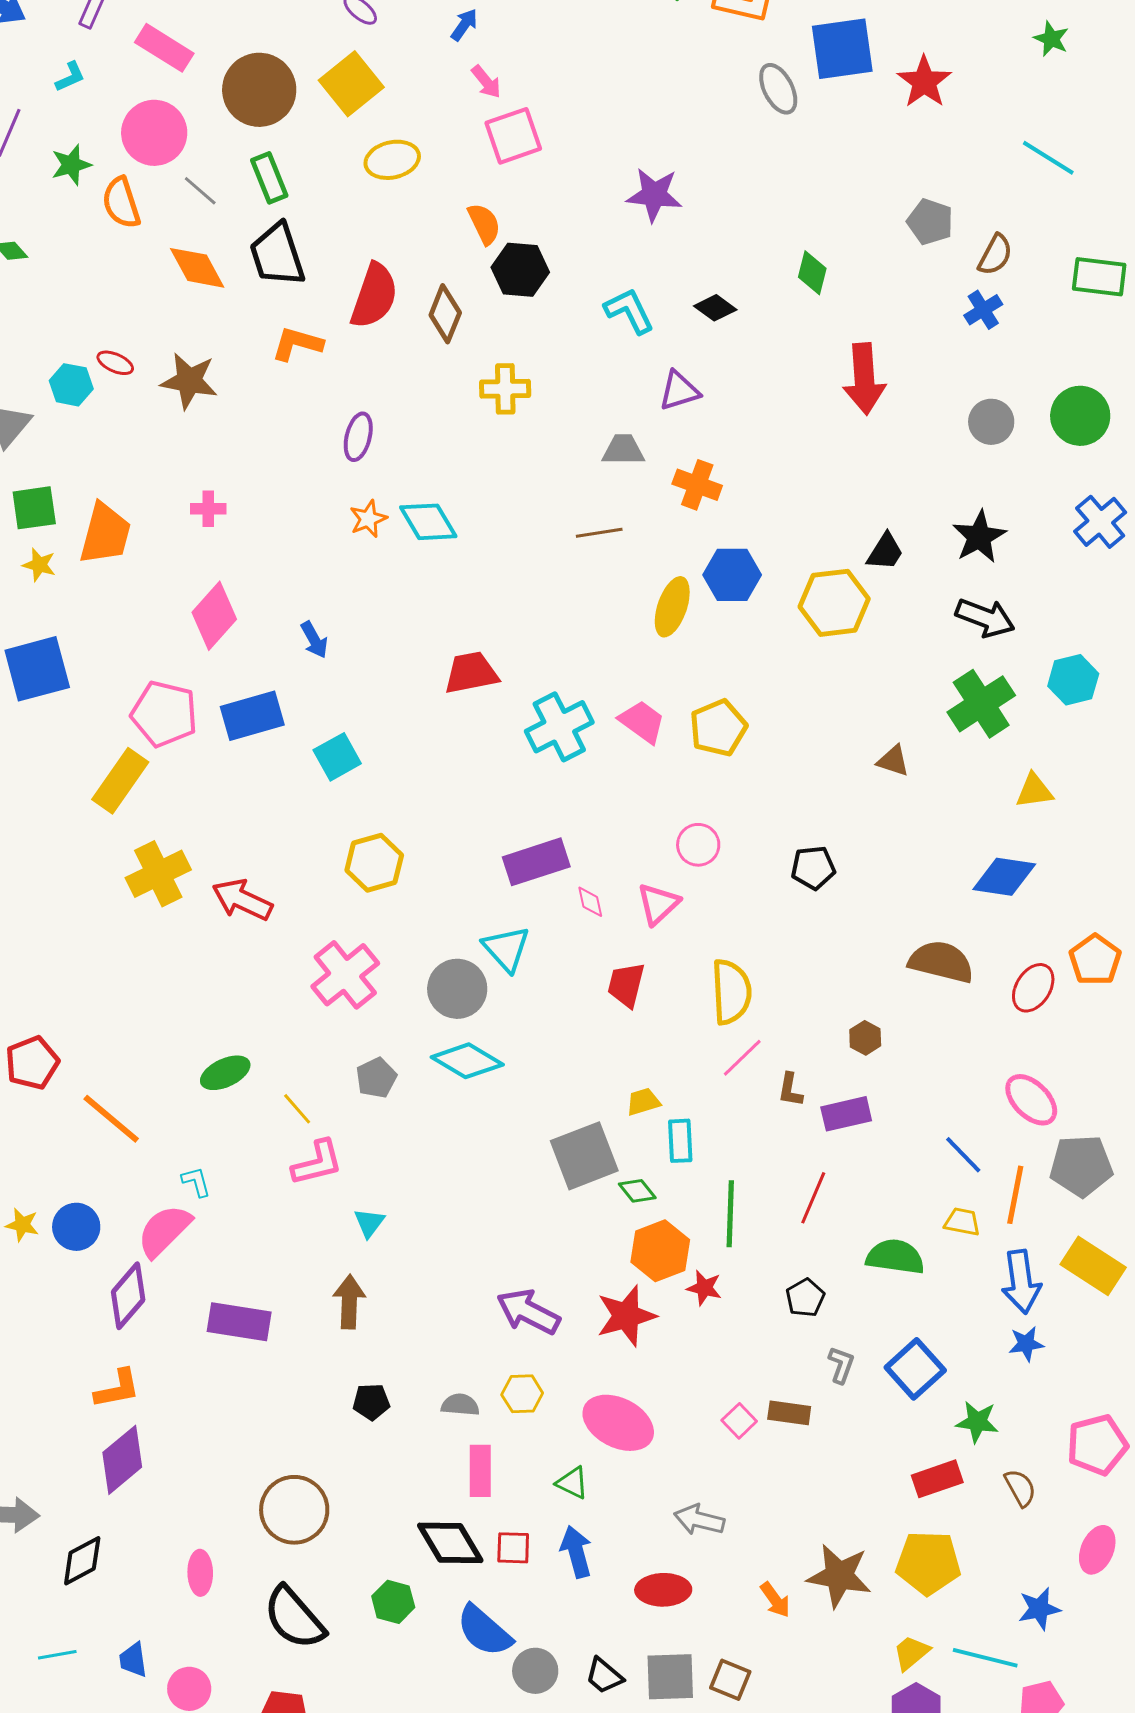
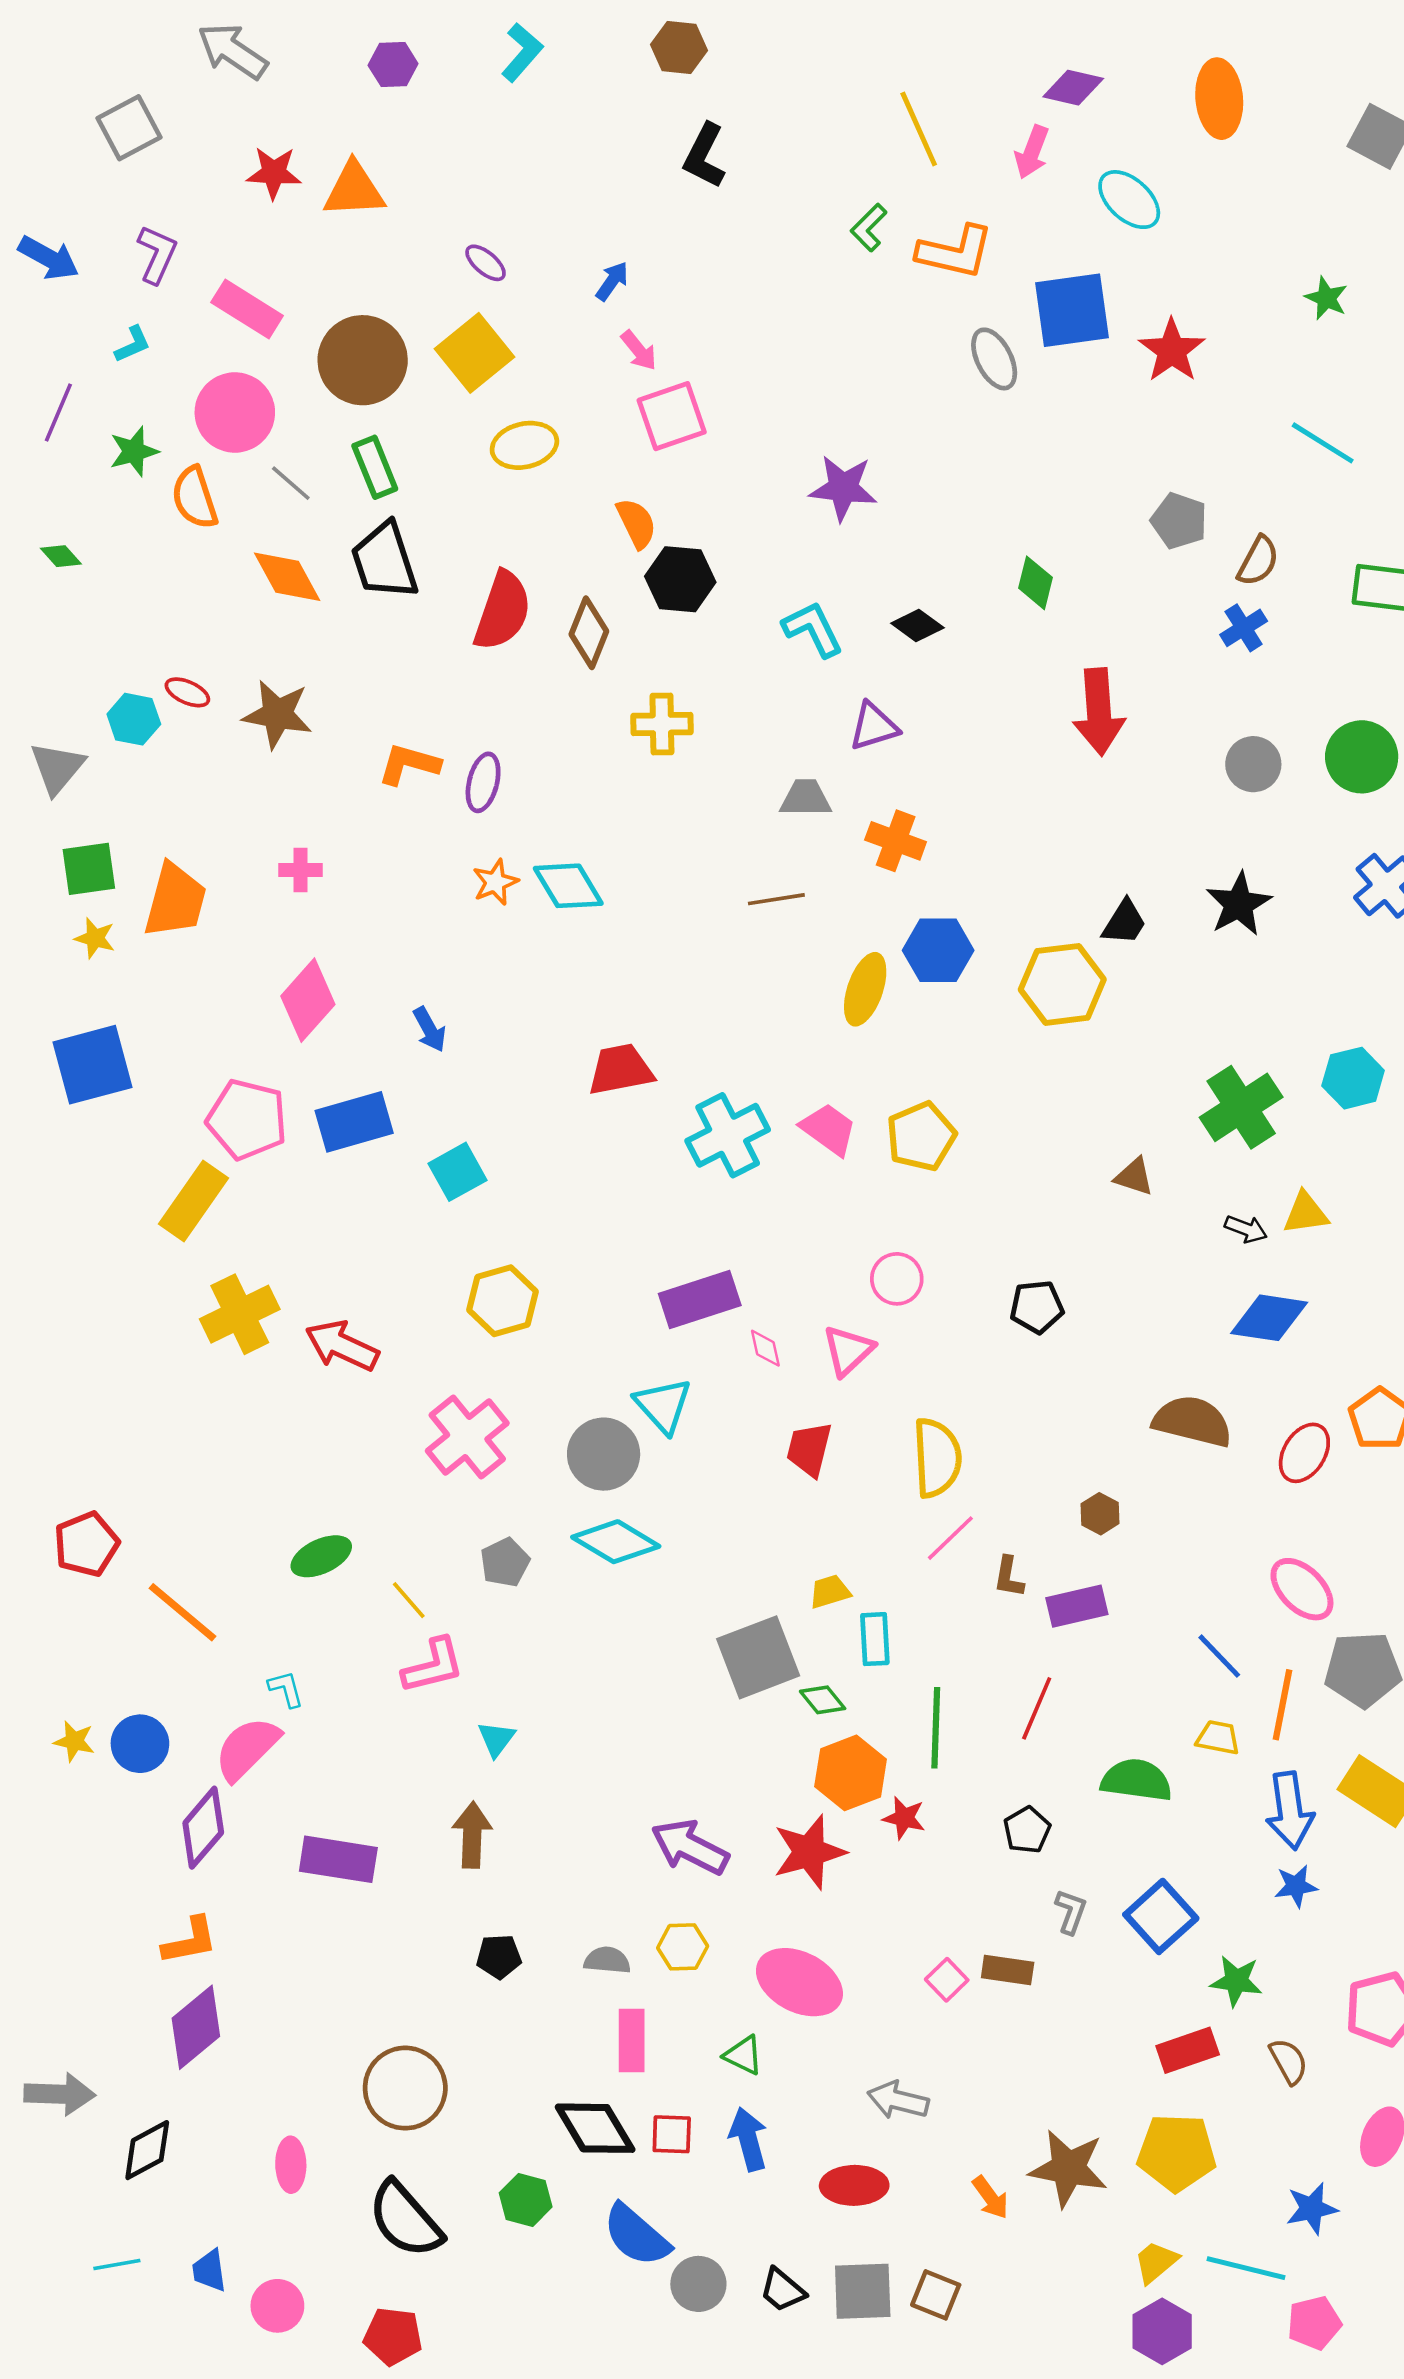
orange L-shape: (297, 344) -> (409, 764), moved
black arrow: (985, 618) -> (1246, 1229), moved, size x0.6

